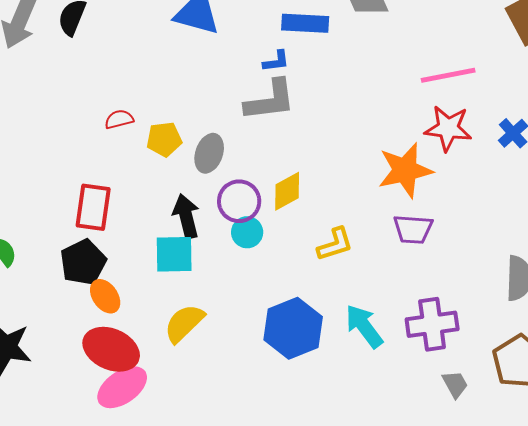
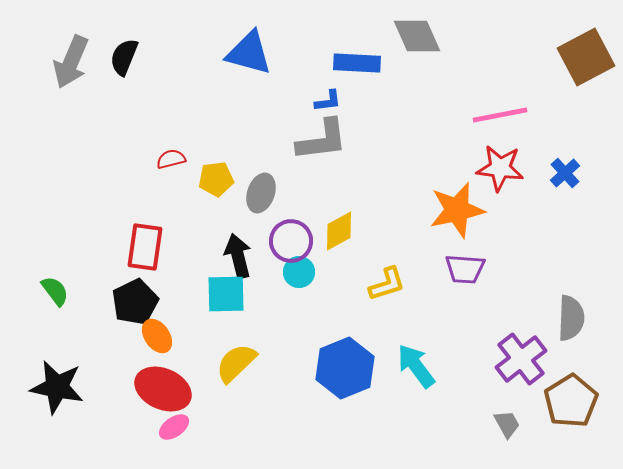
purple cross: (432, 324) -> (521, 359), moved, turned -30
pink ellipse: (122, 387) -> (174, 427), size x0.6

